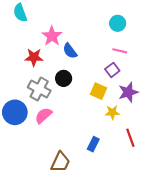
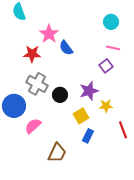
black circle: (64, 78) -> (60, 95), moved
yellow square: (99, 91) -> (81, 116), moved, turned 35
purple star: (128, 92) -> (89, 91), moved
pink semicircle: (43, 115) -> (33, 126), moved

